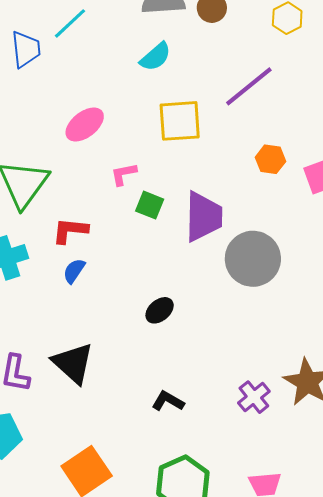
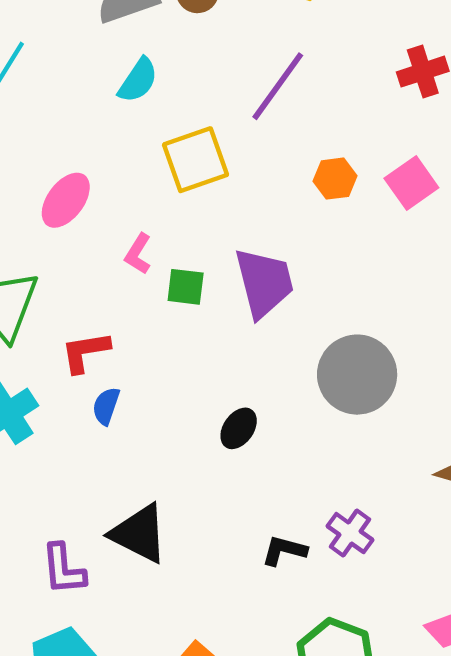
pink L-shape: (124, 174) -> (138, 254), turned -32
gray circle: (253, 259) -> (357, 375), moved
purple cross: (254, 397) -> (350, 533), moved

